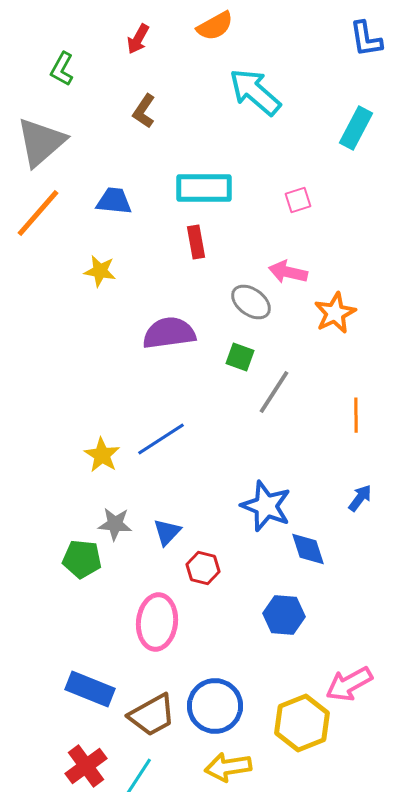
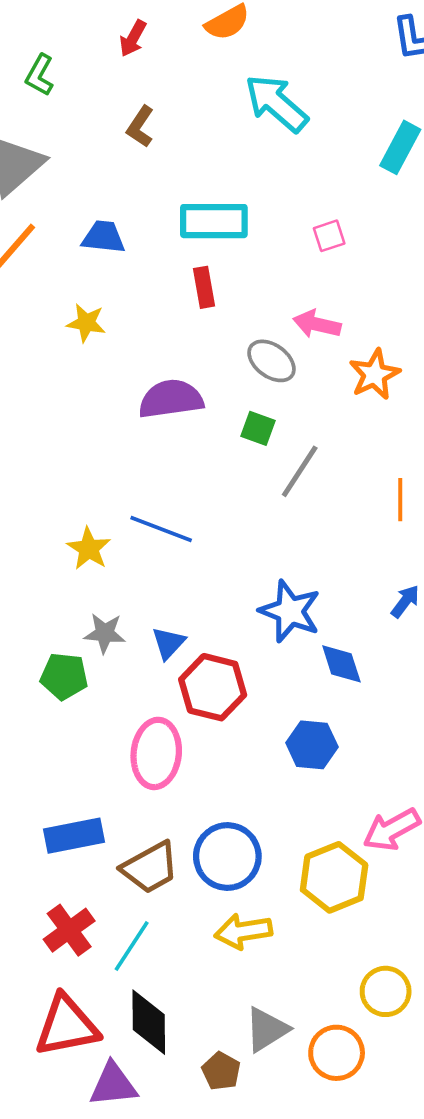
blue line: (161, 439) -> (161, 529), turned 54
red hexagon: (203, 568) -> (213, 687), size x1.6
blue rectangle: (90, 689) -> (74, 836), turned -33

